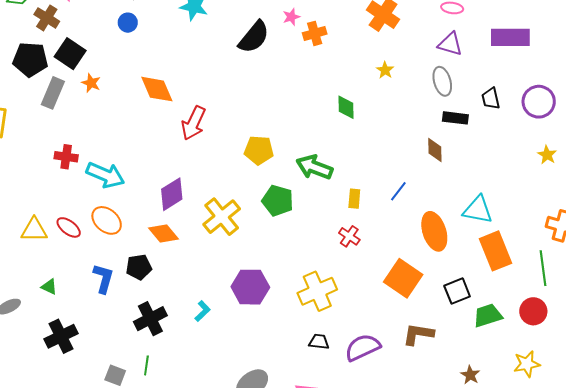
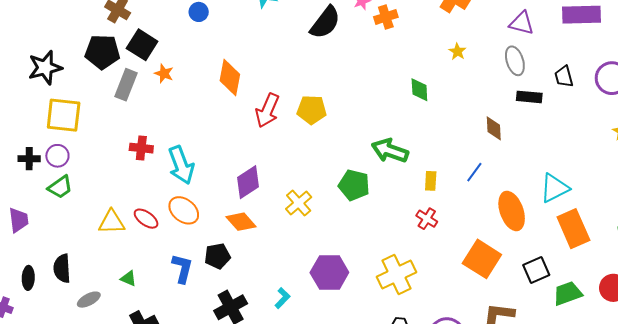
orange diamond: (157, 89) -> (230, 77), turned 36
yellow pentagon: (259, 150) -> (312, 110), moved
brown diamond: (435, 150) -> (494, 128), moved
cyan arrow: (105, 175) -> (181, 165), turned 48
cyan triangle: (478, 210) -> (554, 188), turned -36
yellow cross: (222, 217) -> (299, 203), size x0.7

